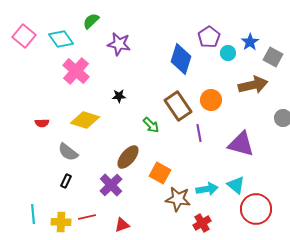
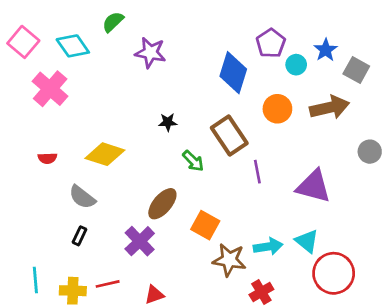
pink cross: (76, 71) -> (50, 89), moved
black star: (119, 96) -> (168, 122), moved
orange circle: (211, 100) -> (277, 109), moved

